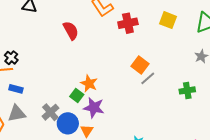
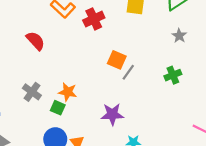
purple star: (94, 108) -> (112, 114), moved
gray cross: (50, 112) -> (32, 92), moved

